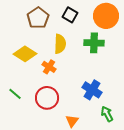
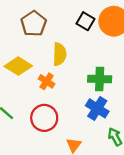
black square: (70, 15) -> (85, 21), moved
green cross: (94, 43) -> (100, 79), moved

